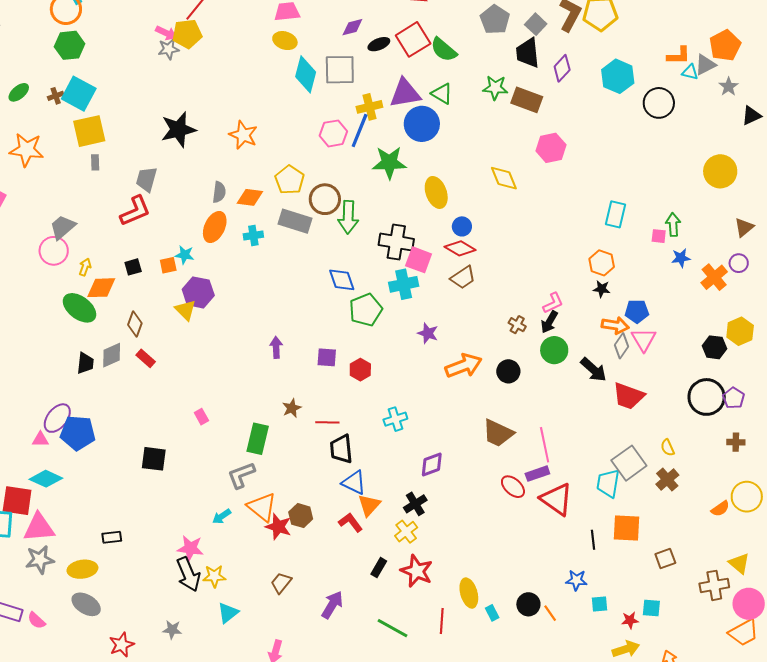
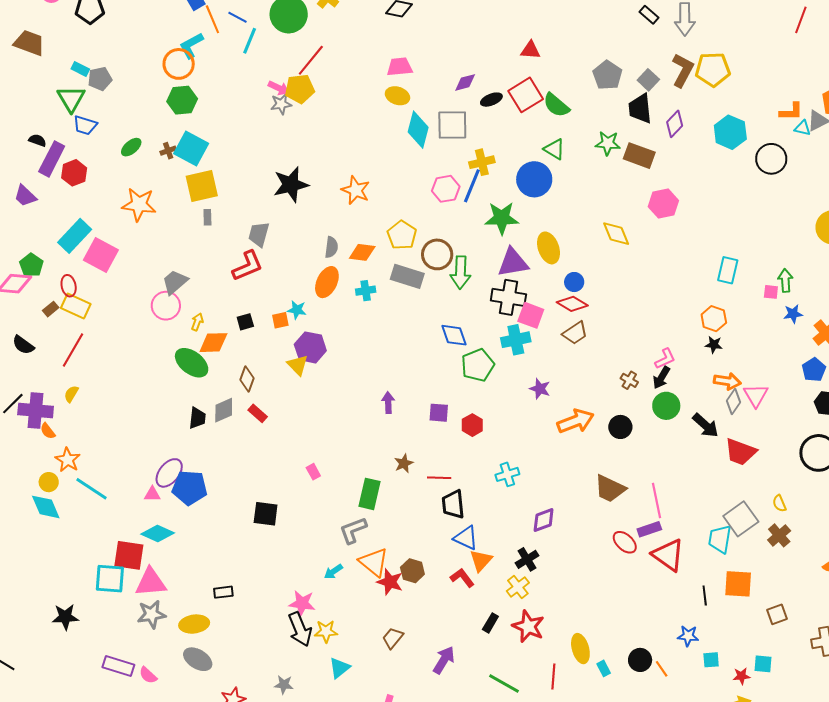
purple triangle: (405, 93) -> (513, 263), moved
blue pentagon: (637, 311) -> (814, 370), moved, turned -30

